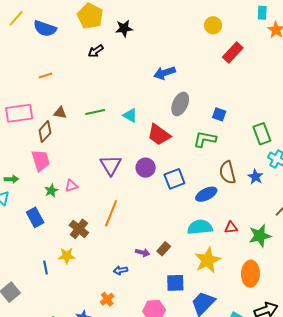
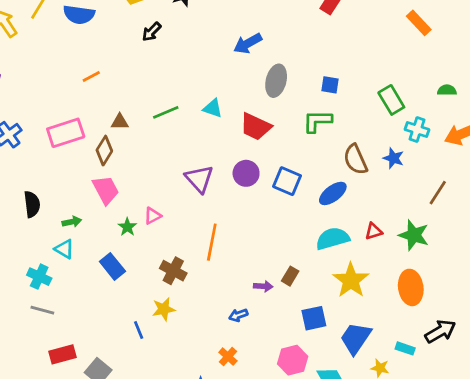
blue square: (174, 179) -> (287, 181), turned -35
green star: (260, 236) -> (414, 235), turned -30

